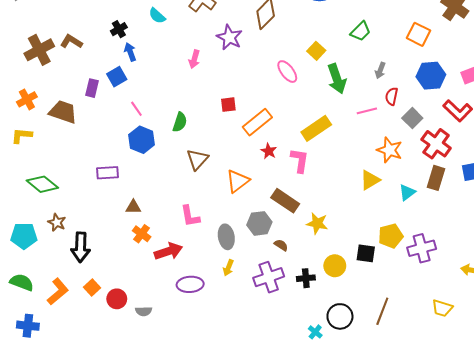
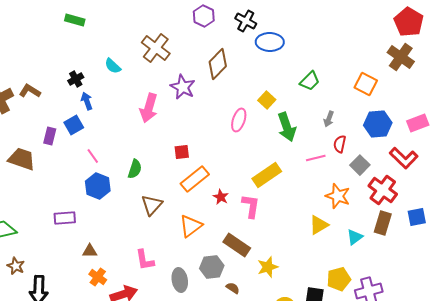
pink arrow: (194, 59) -> (149, 108), size x1.6
pink ellipse: (287, 72) -> (239, 120), turned 55
orange rectangle: (257, 122) -> (195, 179), moved
yellow star: (317, 223) -> (268, 267), turned -30

